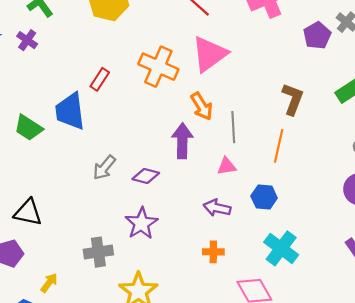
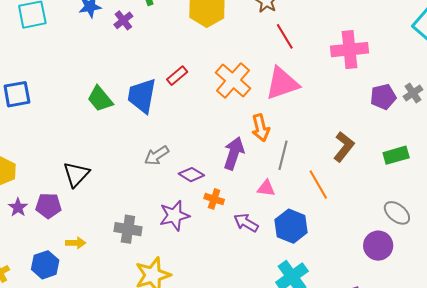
orange line: (279, 146) -> (318, 185), turned -60
blue hexagon: (264, 197) -> (291, 226), size x1.4
black triangle: (28, 212) -> (76, 174), turned 44
orange cross: (213, 252) -> (214, 199), moved
yellow arrow: (49, 283) -> (76, 243), turned 36

